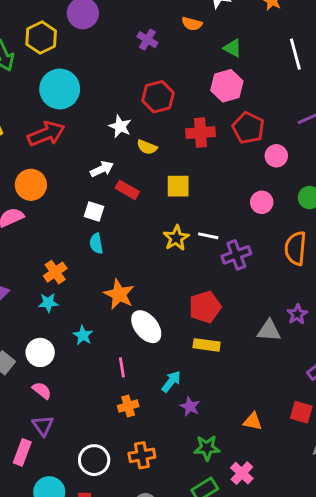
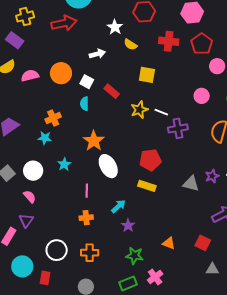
orange circle: (31, 185) -> (61, 73), moved
red rectangle: (127, 190) -> (112, 91), moved

